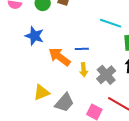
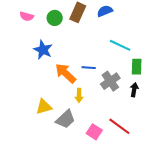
yellow arrow: (84, 70) -> (79, 95), moved
gray cross: (106, 75) -> (110, 81), moved

